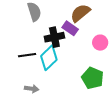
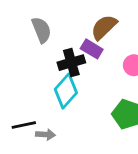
black line: (27, 55) -> (24, 125), moved

